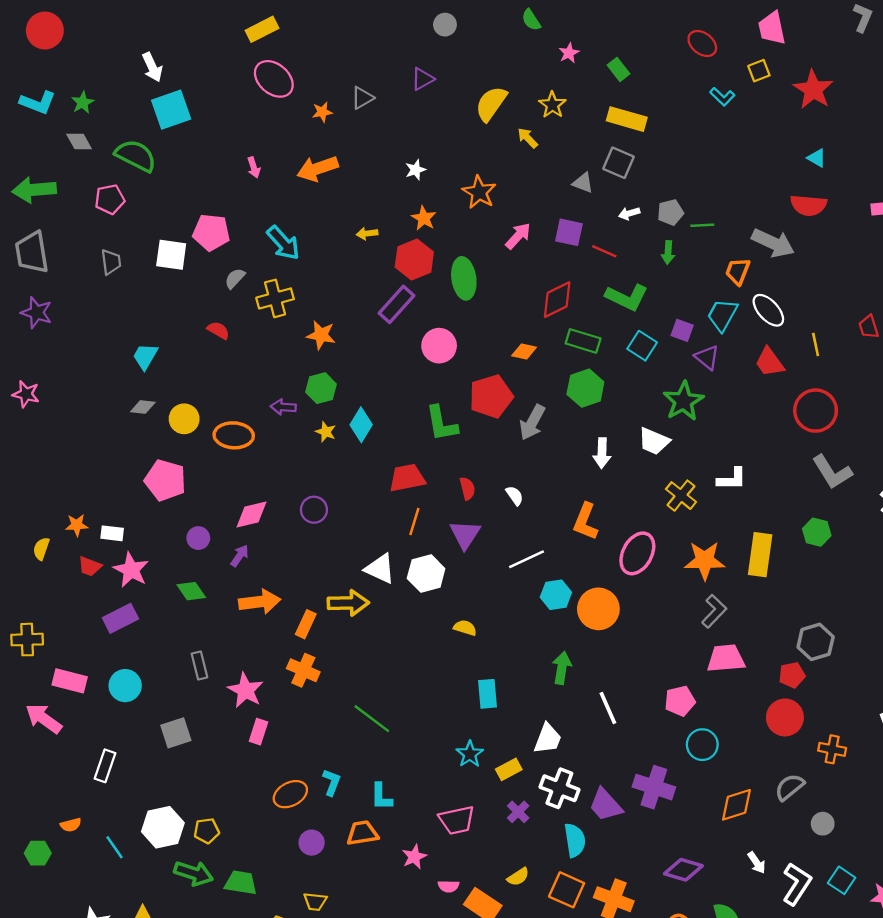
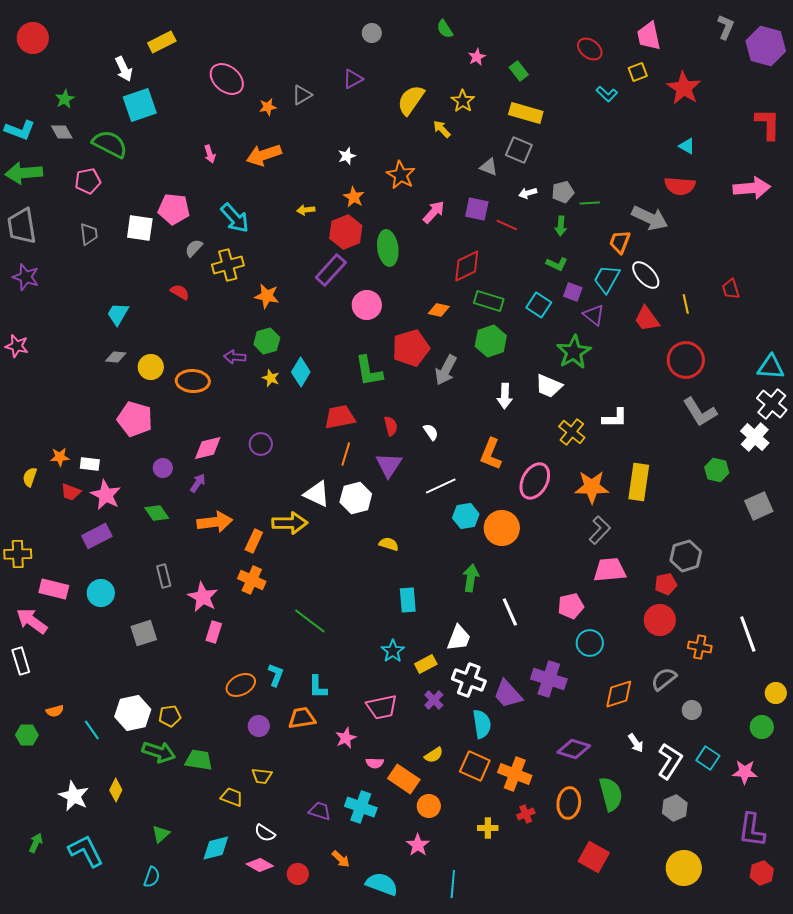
yellow rectangle: (262, 29) -> (162, 42), moved
cyan L-shape: (38, 103) -> (20, 130), moved
green L-shape: (627, 297) -> (557, 264), moved, size x0.6
green hexagon: (817, 532) -> (717, 470), moved
white rectangle: (105, 766) -> (21, 661), moved, turned -36

